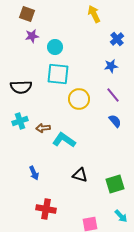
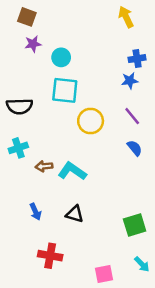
yellow arrow: (94, 14) -> (126, 17), moved
blue cross: (117, 39) -> (137, 59), moved, turned 32
brown arrow: (43, 128) -> (44, 166), moved
black triangle: (80, 175) -> (75, 214), moved

